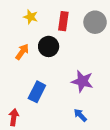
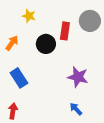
red rectangle: (63, 21) -> (65, 31), moved
orange arrow: (22, 52) -> (12, 43), moved
blue rectangle: (37, 92) -> (19, 78), moved, turned -60

